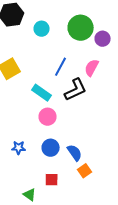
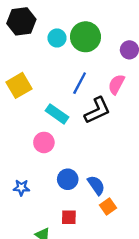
green circle: (81, 28) -> (85, 37), moved
pink circle: (48, 117) -> (44, 142), moved
blue star: (19, 148) -> (21, 188), moved

